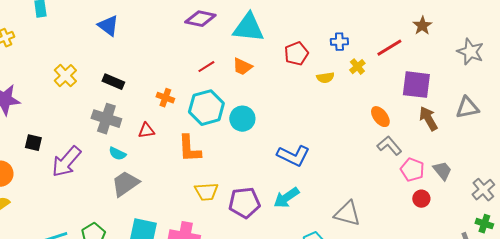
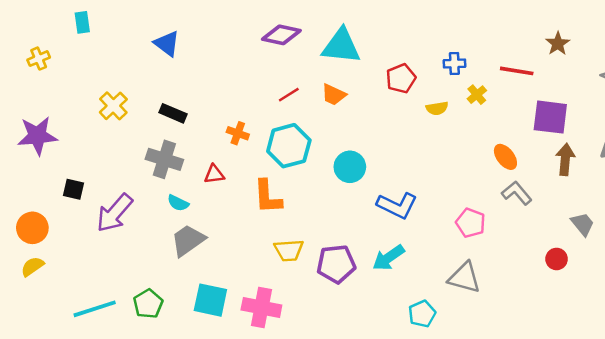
red line: (389, 48) -> (517, 71), turned 40
cyan circle: (242, 119) -> (350, 167), moved
brown arrow: (428, 119) -> (565, 159), turned 35
pink pentagon: (412, 170) -> (471, 223), moved

